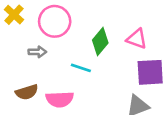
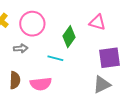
pink triangle: (137, 39) -> (97, 22), moved
brown semicircle: (27, 92) -> (15, 80), turned -66

